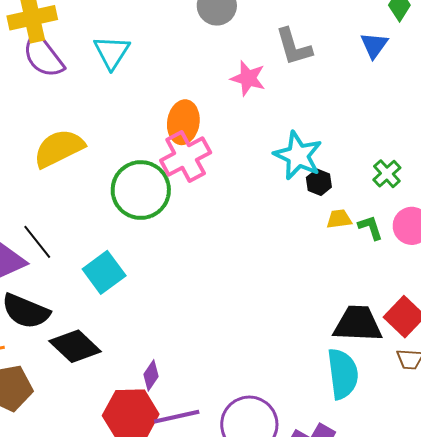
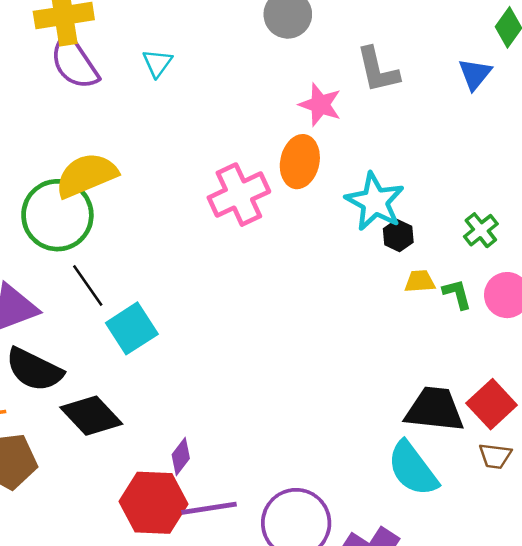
cyan triangle: (112, 52) -> (157, 63), size x0.7
orange ellipse: (183, 122) -> (300, 162), moved
green circle: (141, 190) -> (57, 215), moved
black line: (37, 242) -> (88, 286), moved
cyan semicircle: (343, 374) -> (413, 469), turned 147

